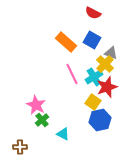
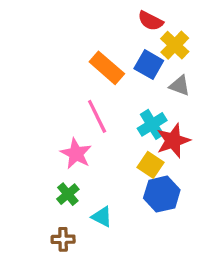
yellow cross: (105, 64) -> (175, 45), moved
pink line: (72, 74) -> (97, 116), moved
pink star: (36, 105) -> (76, 154), moved
brown cross: (20, 147) -> (63, 239), moved

